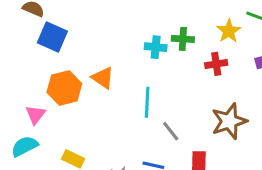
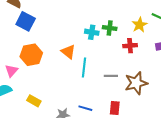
orange triangle: (103, 78) -> (68, 52), moved
gray line: (171, 131) -> (111, 76), moved, turned -56

